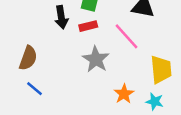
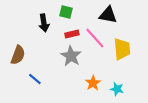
red rectangle: (88, 26) -> (72, 34), moved
yellow trapezoid: (161, 70) -> (122, 49), moved
blue line: (35, 89) -> (35, 79), moved

